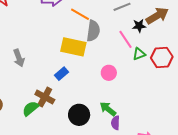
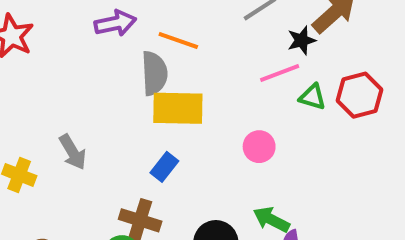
gray semicircle: (93, 31) -> (154, 73), moved
pink line: (125, 39) -> (280, 73), turned -66
green triangle: (139, 54) -> (312, 97), turned 48

